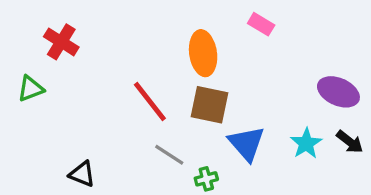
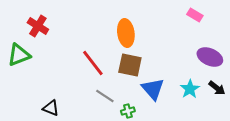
pink rectangle: (261, 24) -> (195, 15), moved
green triangle: (31, 89) -> (19, 55), size x1.4

